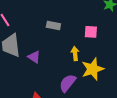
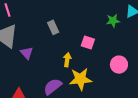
gray rectangle: (53, 26) -> (53, 27), turned 40

